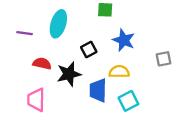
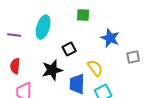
blue star: (124, 40) -> (110, 38), moved
red semicircle: (42, 64) -> (15, 66), moved, turned -98
yellow semicircle: (119, 72) -> (95, 68), turned 54

